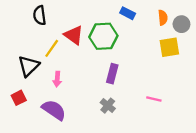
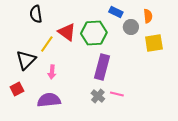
gray circle: (181, 24) -> (131, 27), moved
purple rectangle: (112, 74) -> (102, 67), size x1.4
pink line: (154, 99) -> (117, 94), moved
purple semicircle: (54, 110) -> (49, 100), turned -40

